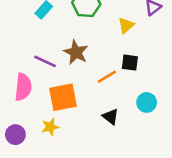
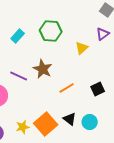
black square: (130, 63) -> (98, 89), moved, turned -32
orange square: (63, 97) -> (46, 124), moved, turned -30
cyan circle: (147, 102) -> (90, 122), moved

